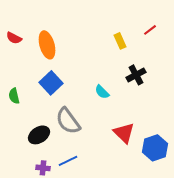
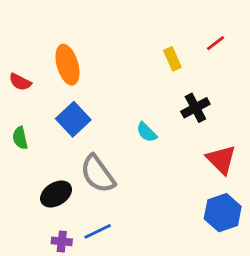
red semicircle: (14, 38) -> (20, 82), moved
red triangle: (124, 133) -> (221, 160), moved

